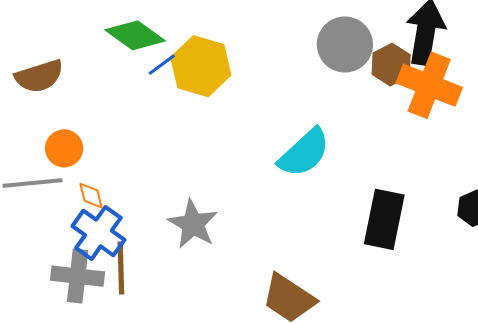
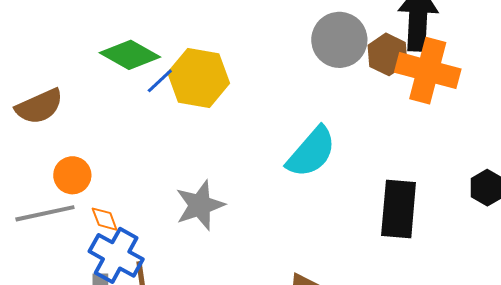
gray star: (193, 224) -> (200, 205), moved, turned 30

